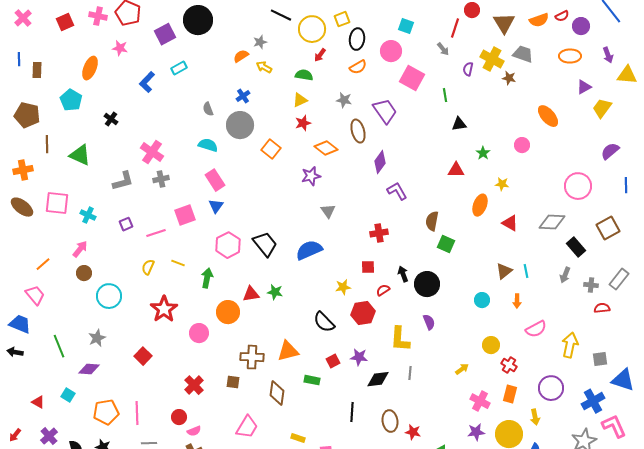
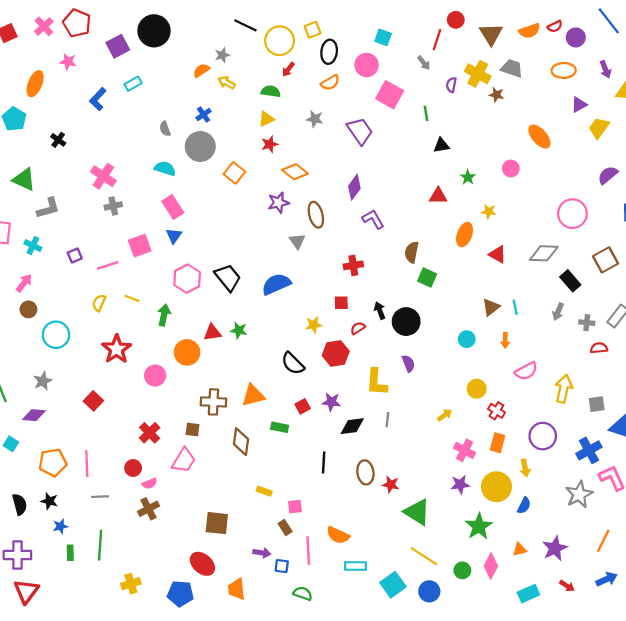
pink cross: (98, 16) -> (44, 26), turned 36
brown ellipse: (358, 131) -> (316, 215), moved
gray L-shape: (123, 181) -> (48, 208), moved
pink trapezoid: (247, 427) -> (184, 460), moved

